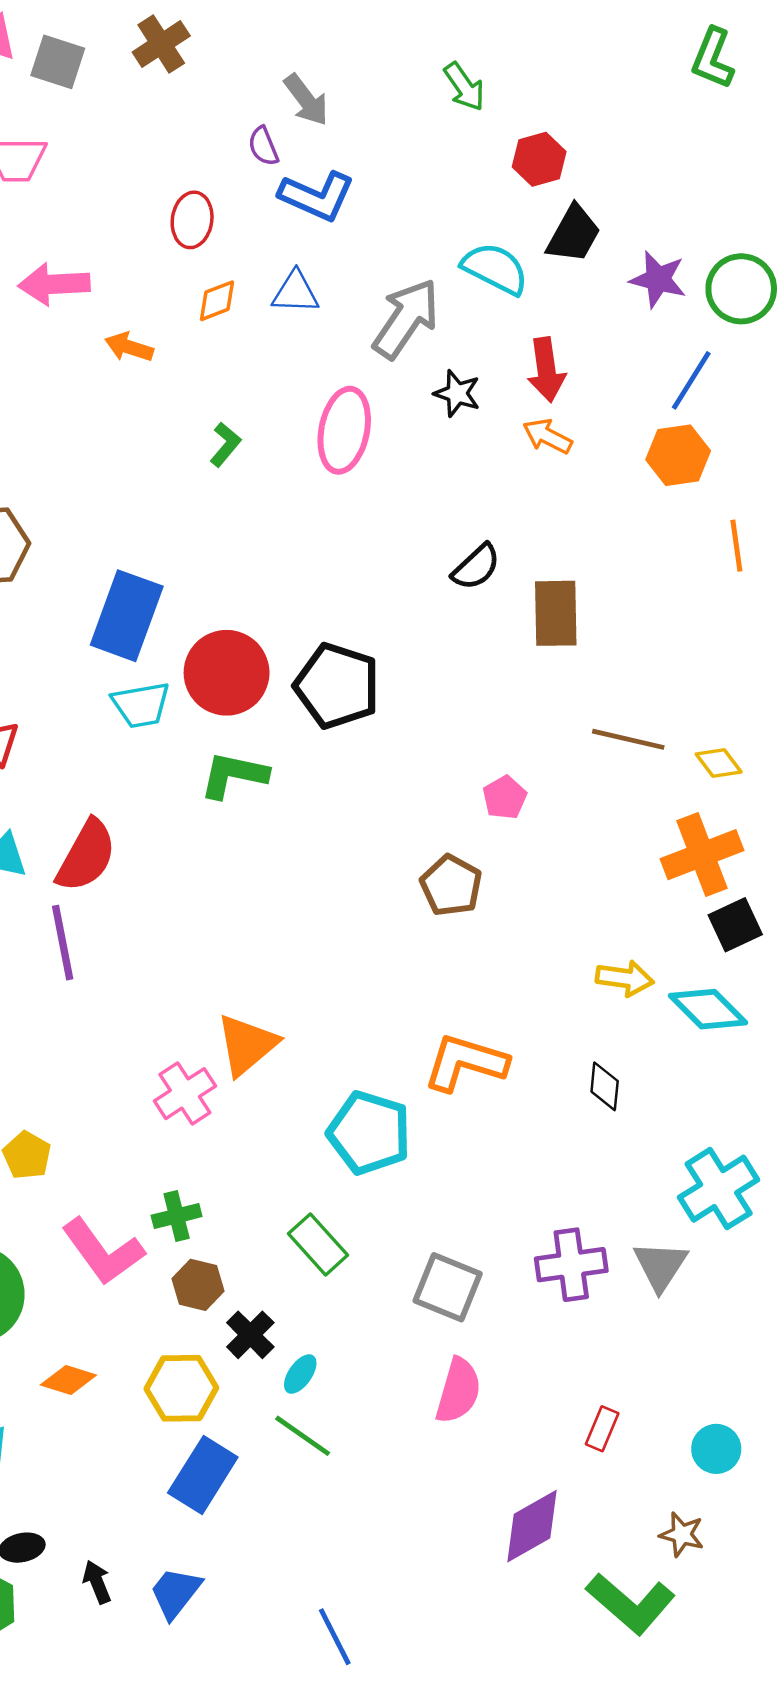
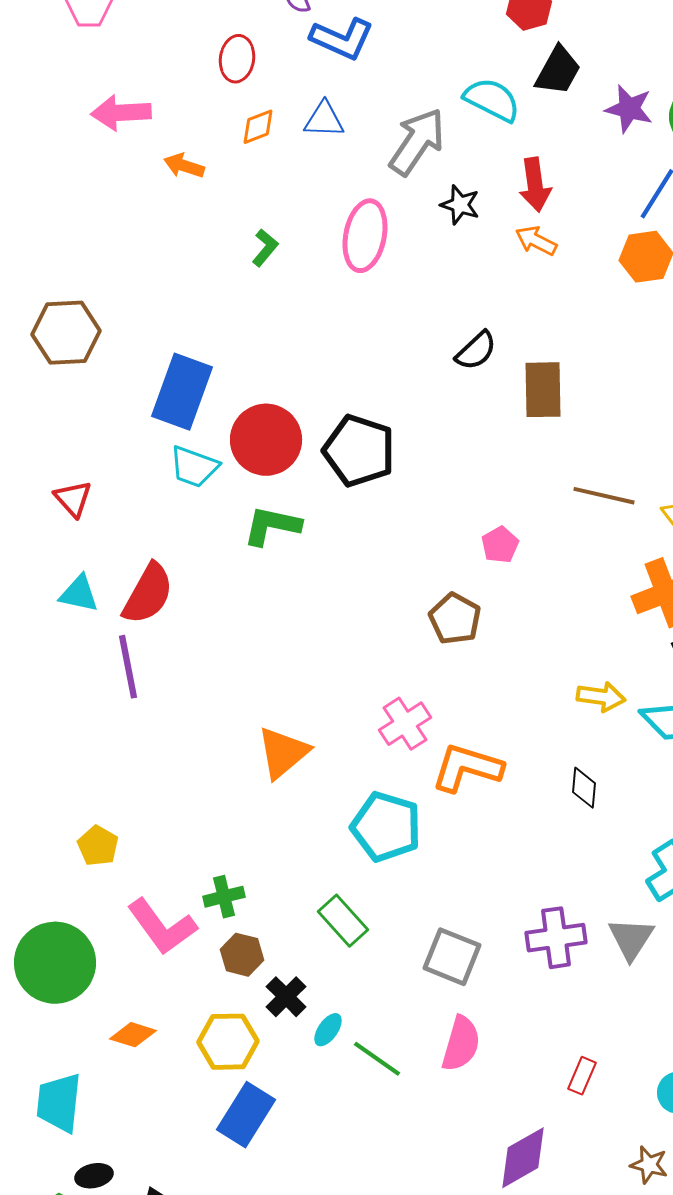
cyan trapezoid: (141, 705) -> (194, 467), turned 30
pink cross: (185, 1094) -> (405, 724), moved
green line: (303, 1436) -> (377, 1059), moved

